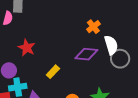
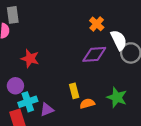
yellow rectangle: (53, 72) -> (74, 91), moved, turned -48

